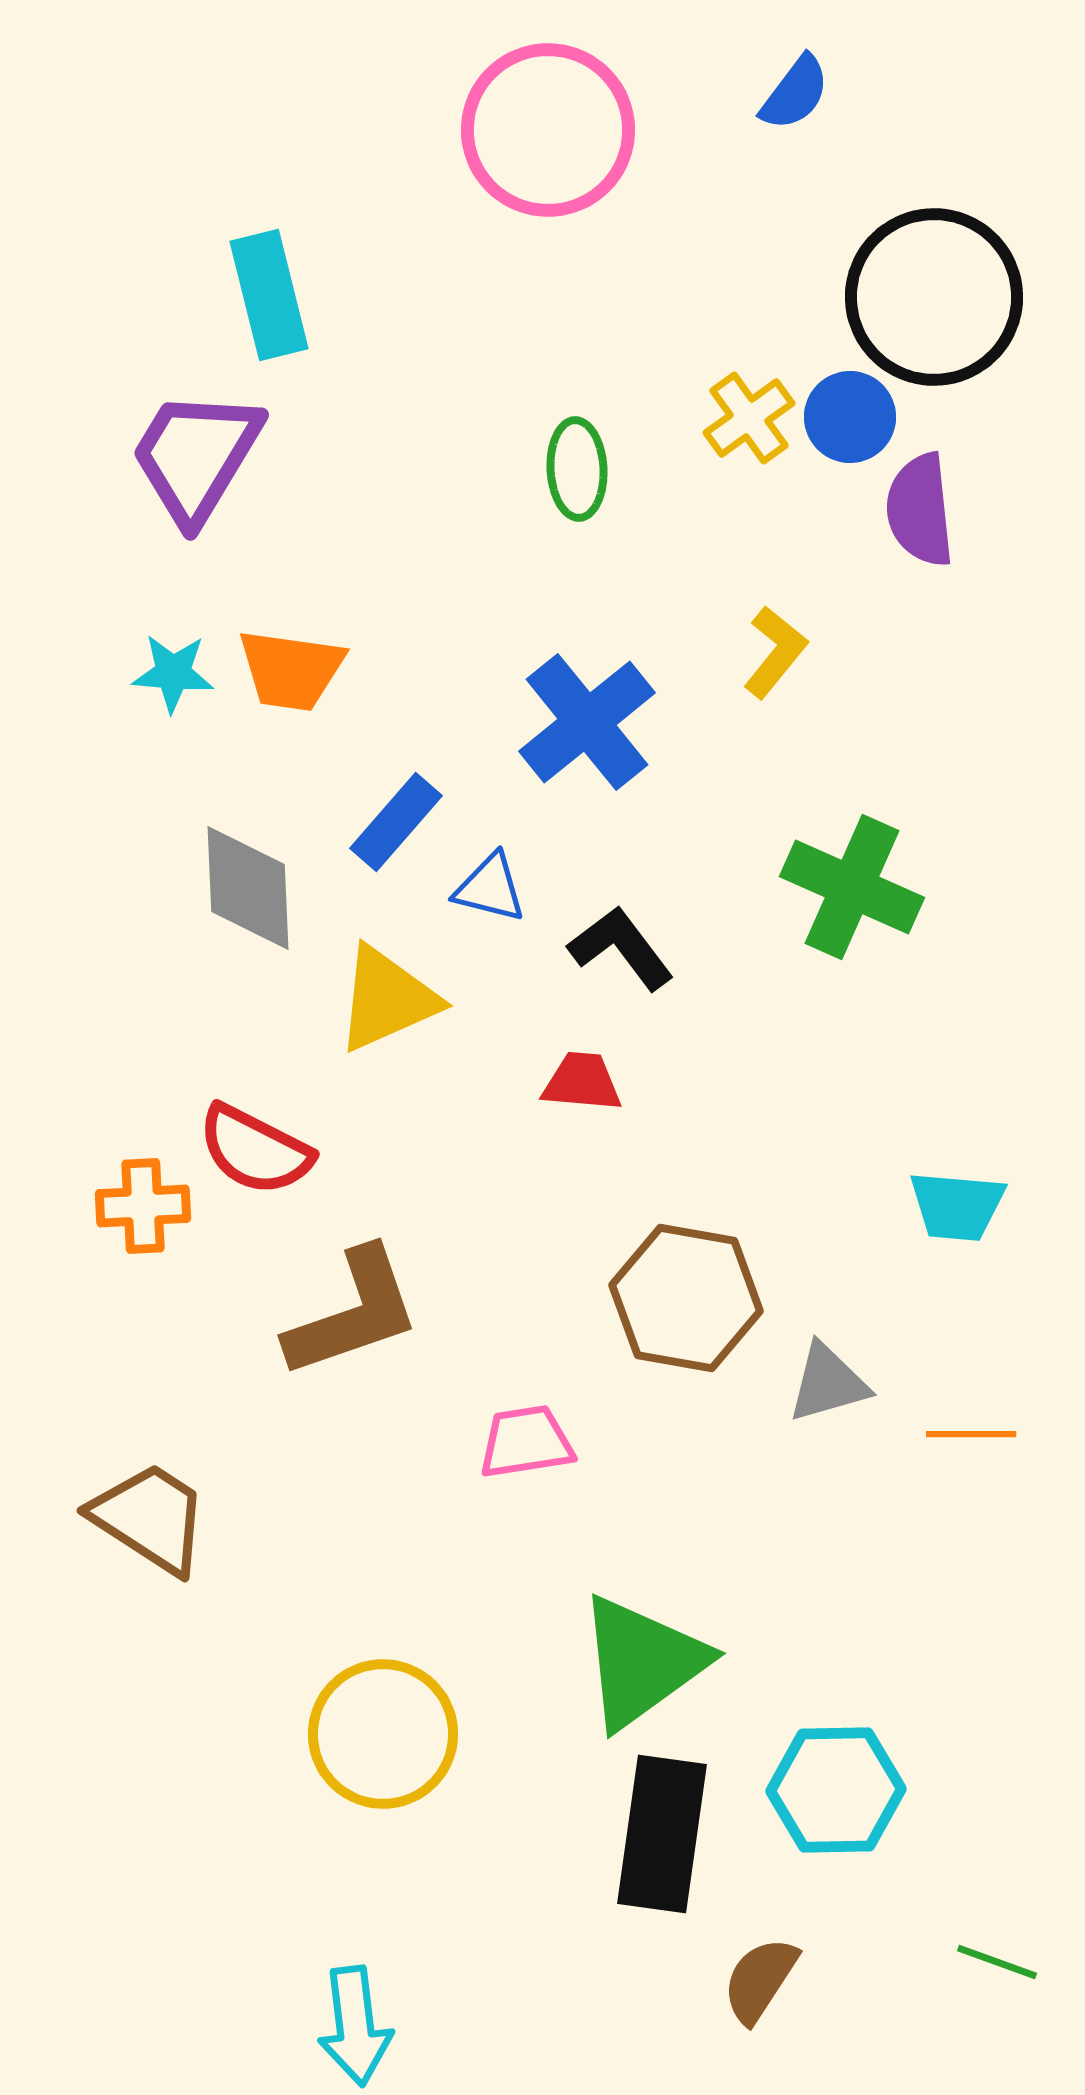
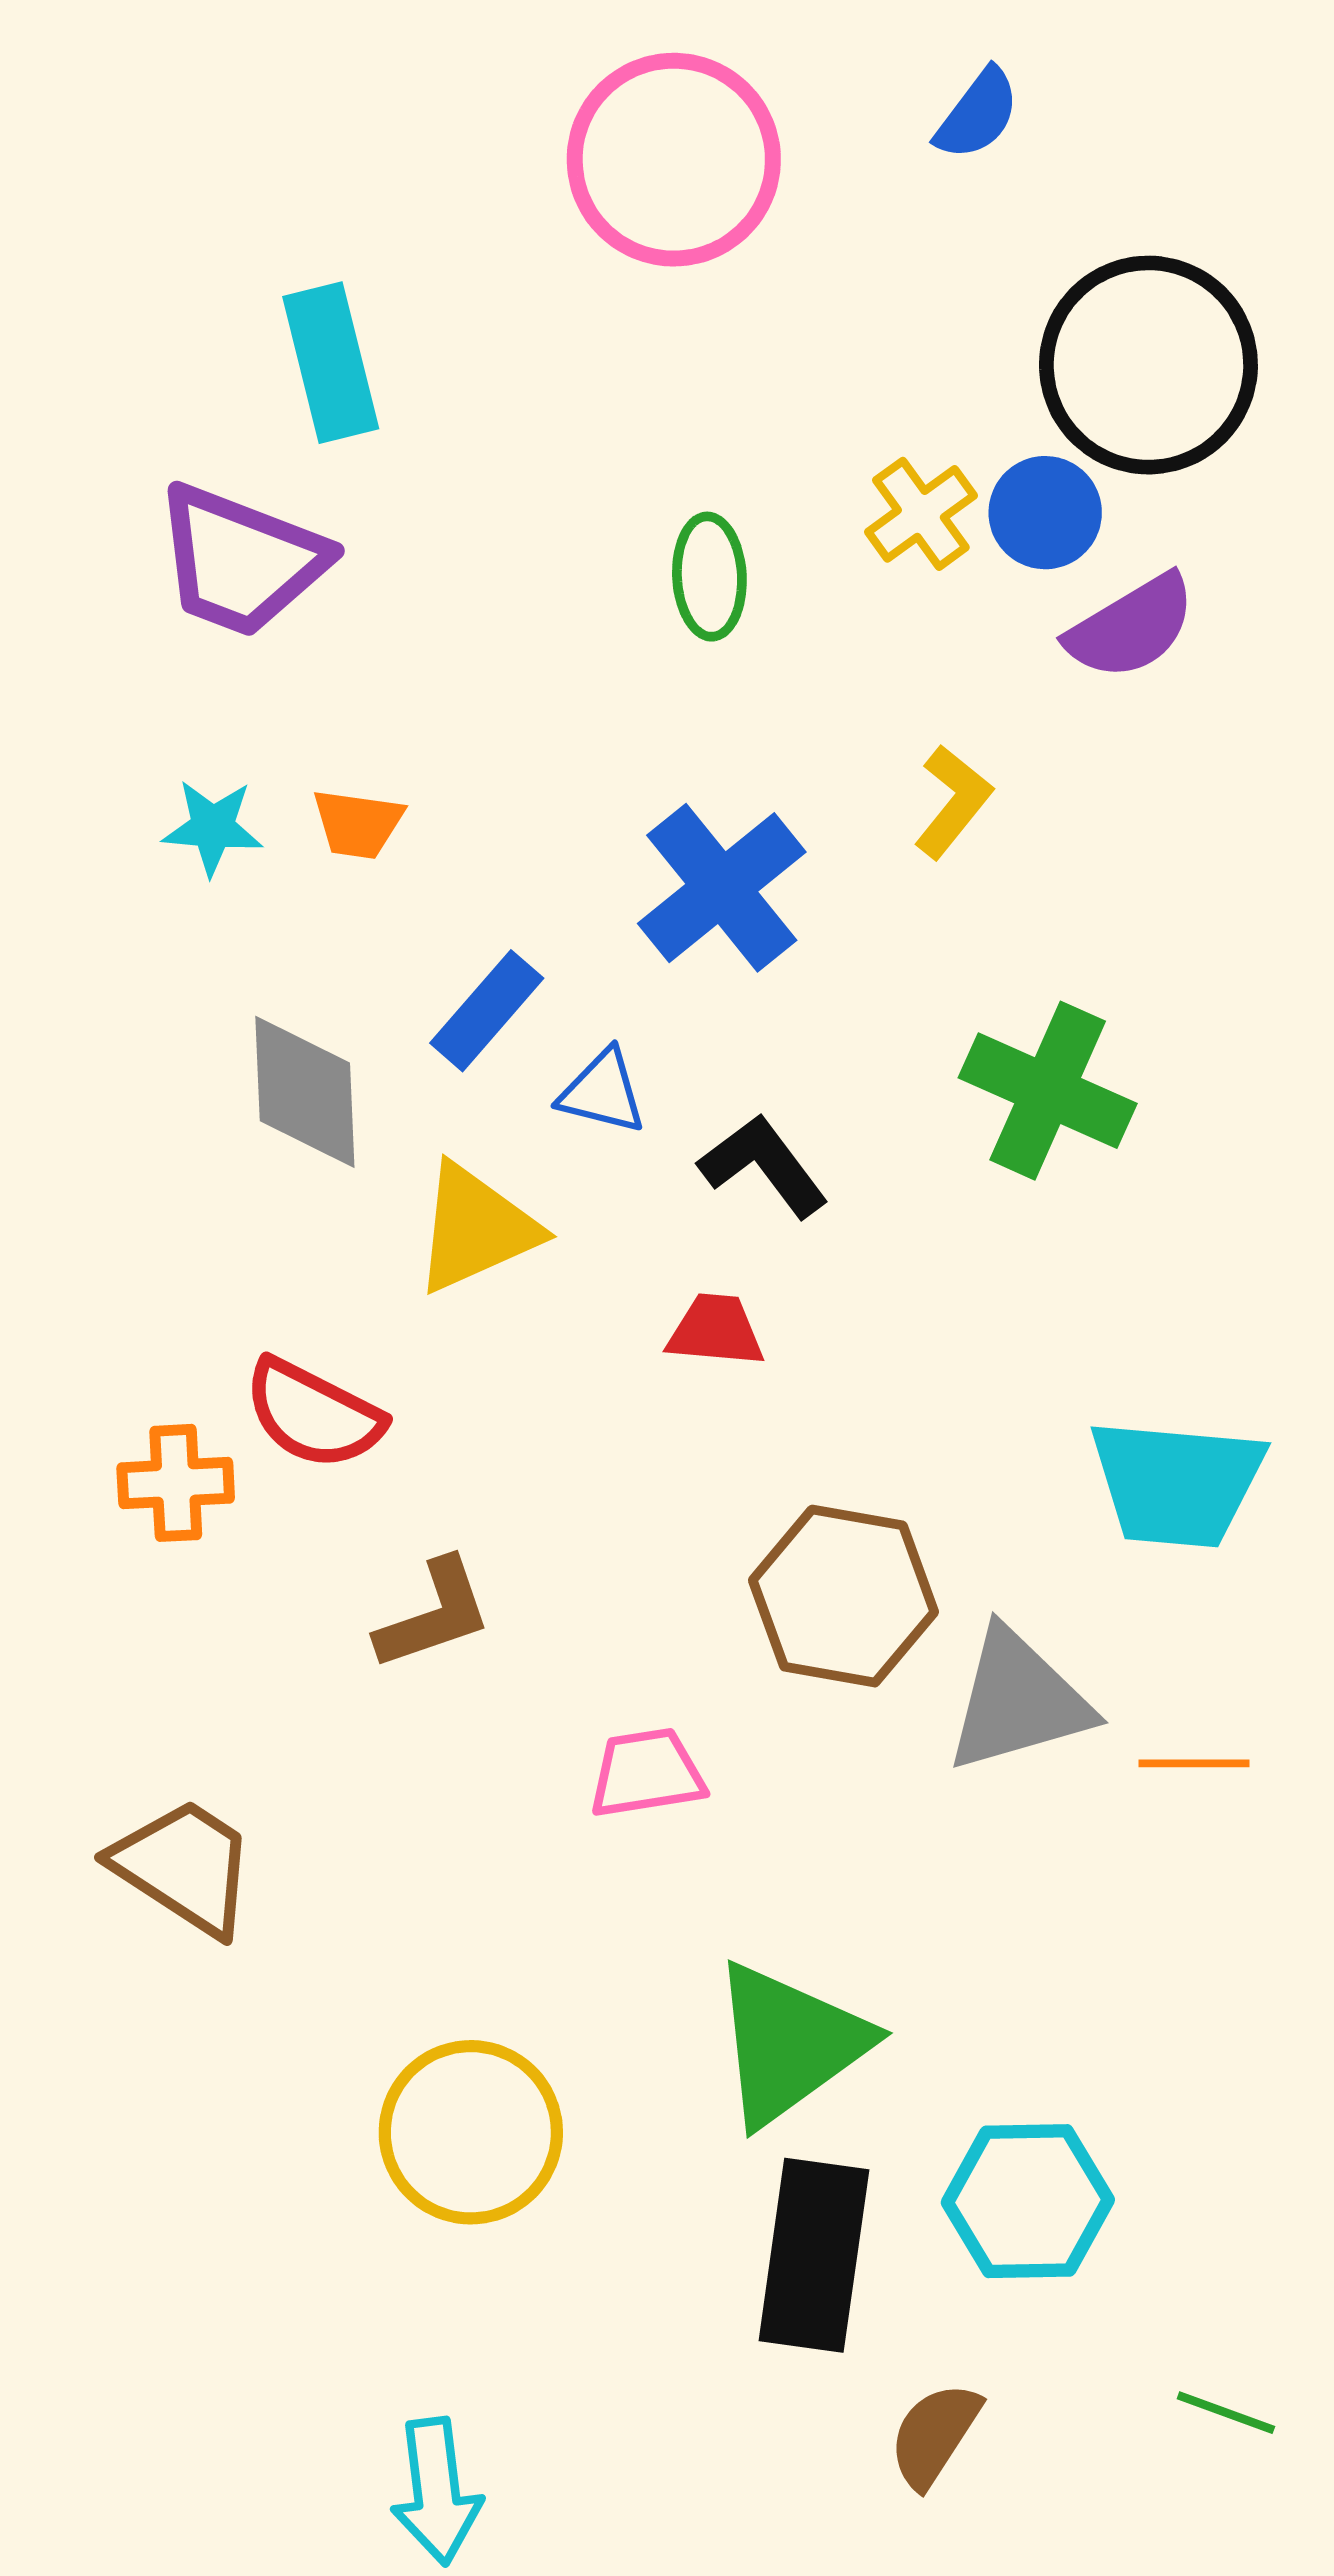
purple trapezoid: (196, 456) -> (241, 561), turned -100
purple semicircle: (920, 510) -> (1131, 627), turned -115
orange trapezoid: (291, 670) -> (358, 824), size x0.7
cyan trapezoid: (957, 1206) -> (1177, 1483), size x1.5
brown L-shape: (353, 1313) -> (434, 1615), size x0.7
gray triangle: (828, 1383) -> (1018, 1701), size x1.5

